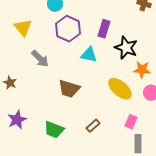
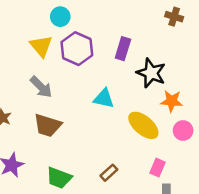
yellow triangle: (23, 28) -> (41, 46), moved
cyan triangle: (89, 55) -> (104, 99), moved
brown trapezoid: (69, 89) -> (47, 125), moved

